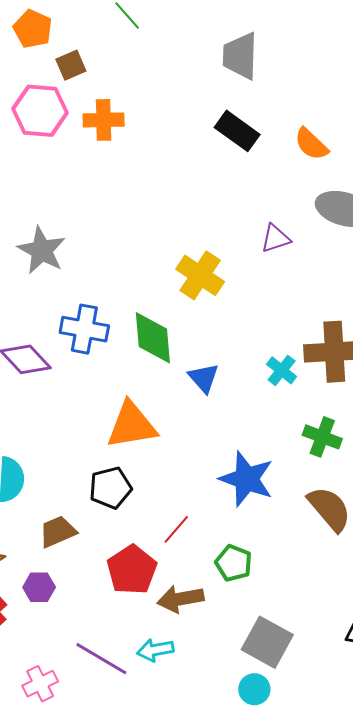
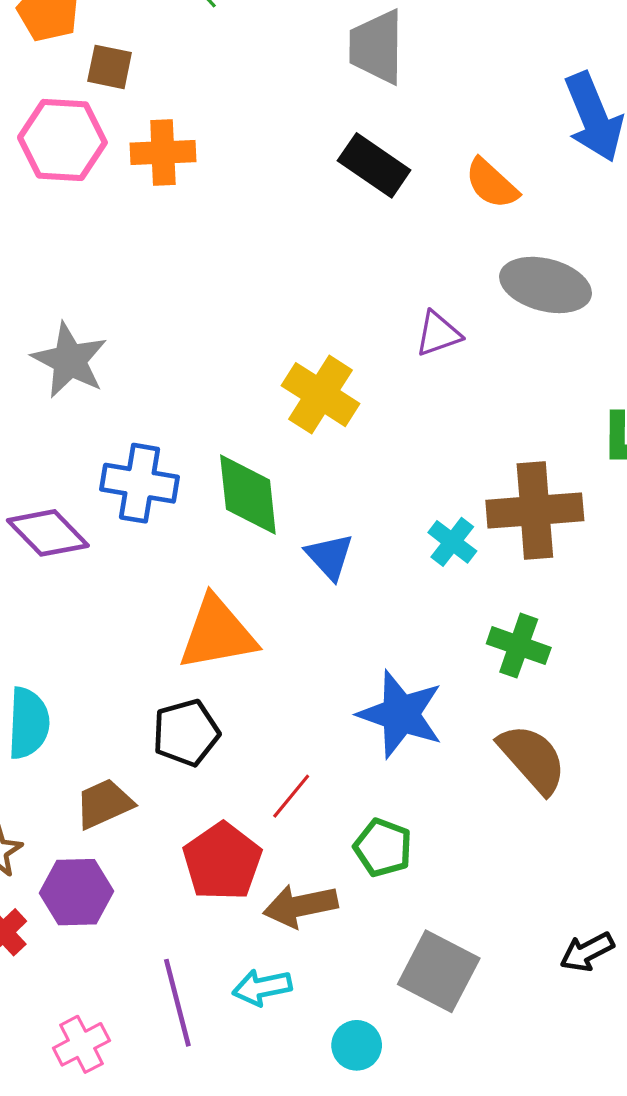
brown square: (71, 65) -> (110, 67), turned 36
purple hexagon: (39, 587) -> (77, 892), size x1.4
purple line: (101, 659) -> (177, 1003), turned 46
cyan circle: (254, 689) -> (357, 1045), moved

